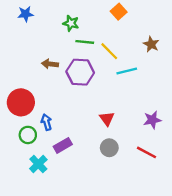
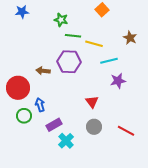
yellow line: (109, 51) -> (94, 44), turned -30
brown arrow: (50, 64) -> (43, 71), moved
purple star: (152, 120) -> (118, 81), moved
cyan cross: (38, 164) -> (66, 141), moved

